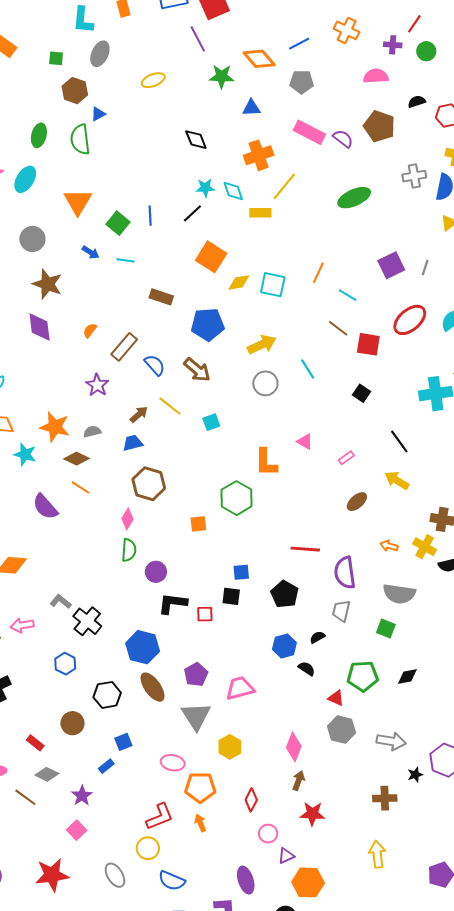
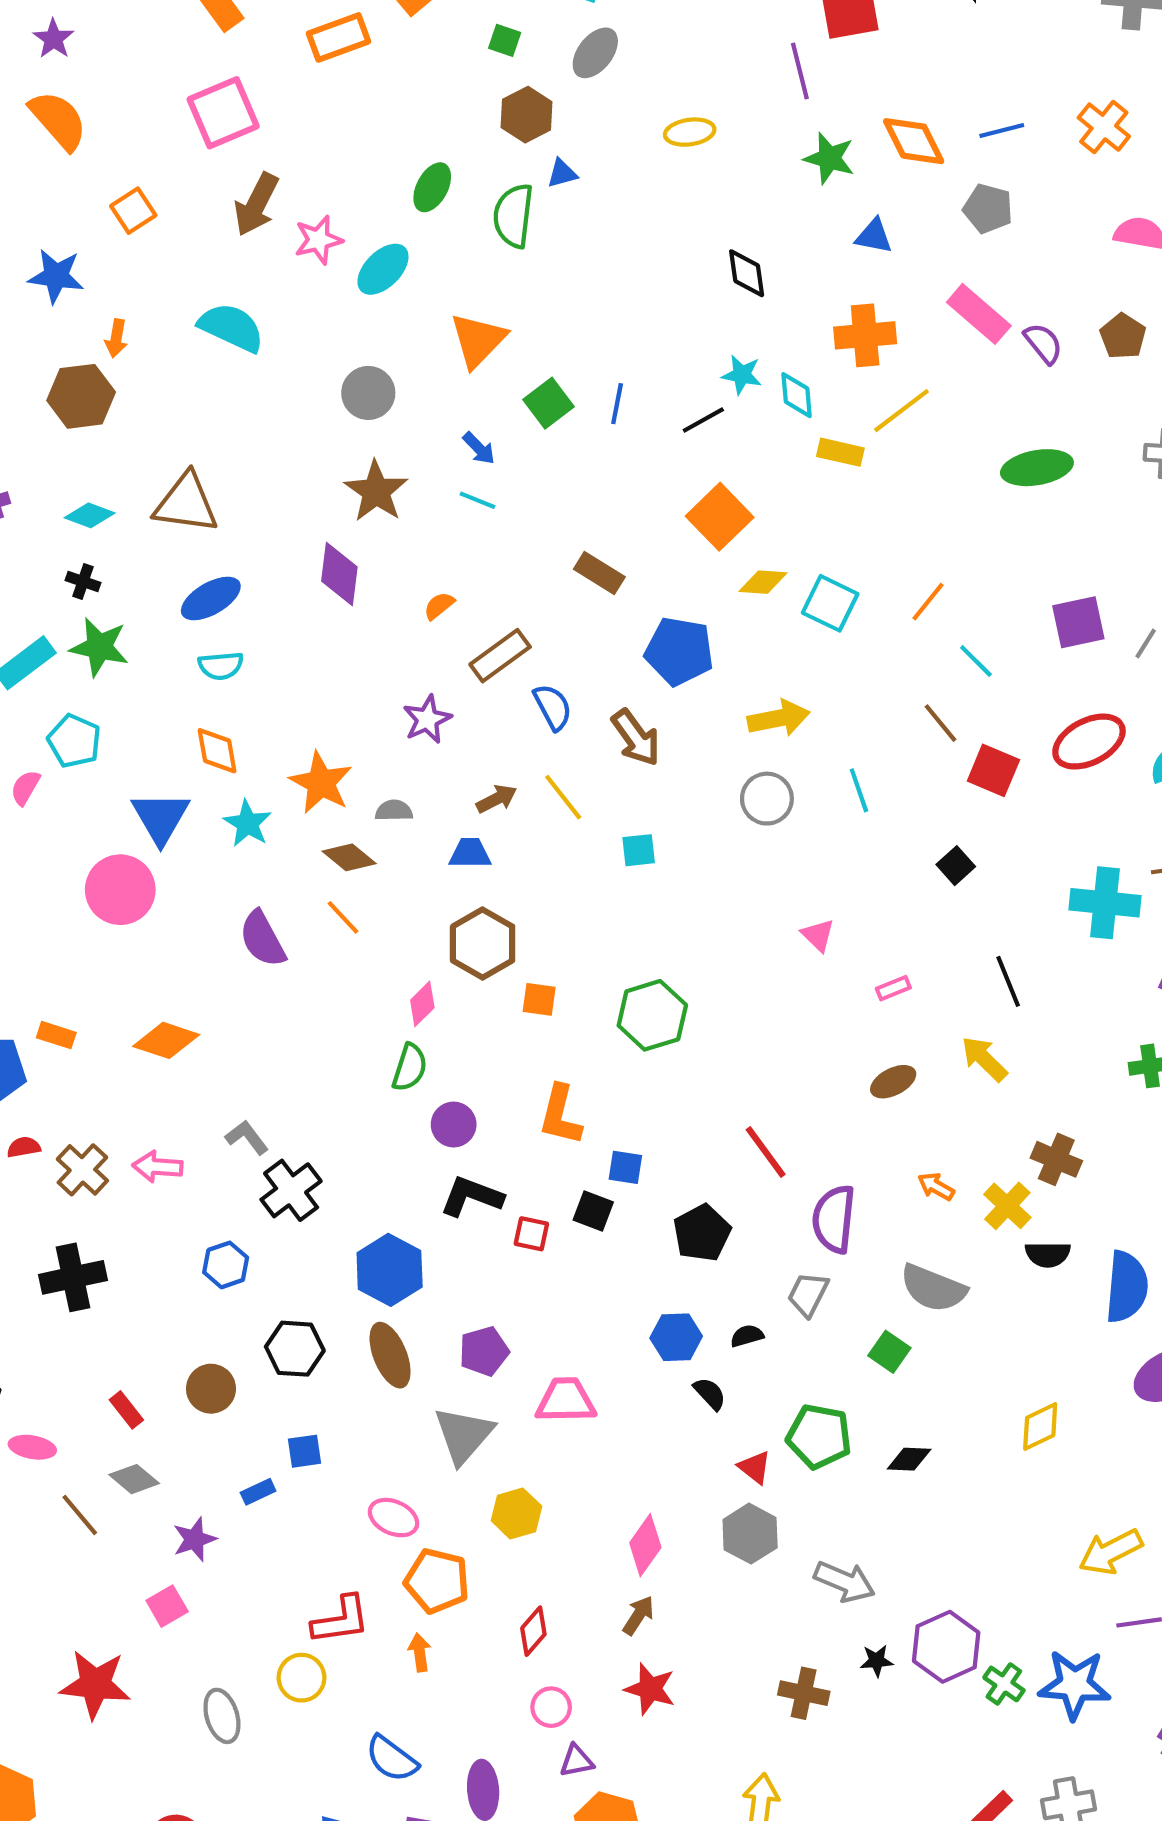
brown pentagon: (379, 126) -> (1123, 336), size x0.7
cyan line: (125, 260) -> (477, 500), moved
orange L-shape: (266, 462) -> (560, 1115), moved
orange square: (198, 524) -> (539, 999), moved
red line: (305, 549) -> (766, 1152), turned 36
blue semicircle: (172, 881) -> (392, 1759), moved

